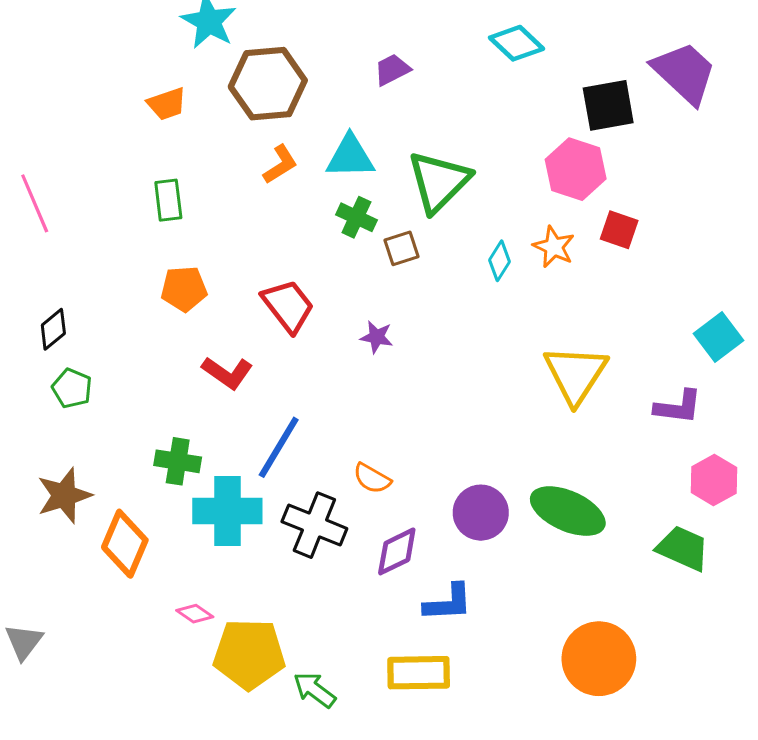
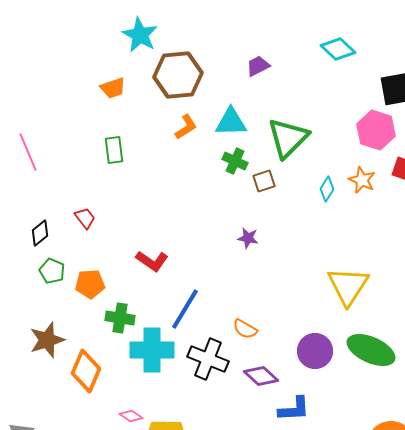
orange pentagon: (184, 289) -> (90, 284), moved
red trapezoid: (288, 306) -> (85, 218), moved, size x0.6
yellow triangle: (576, 374) -> (348, 286), moved
purple diamond: (397, 551) -> (261, 376), turned 68

